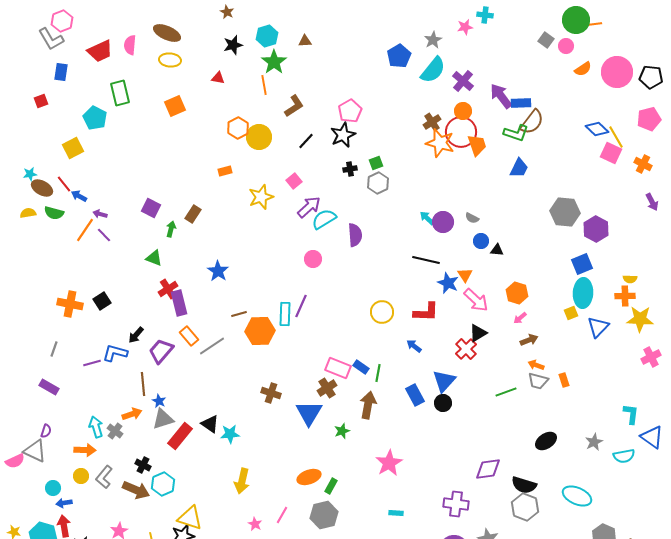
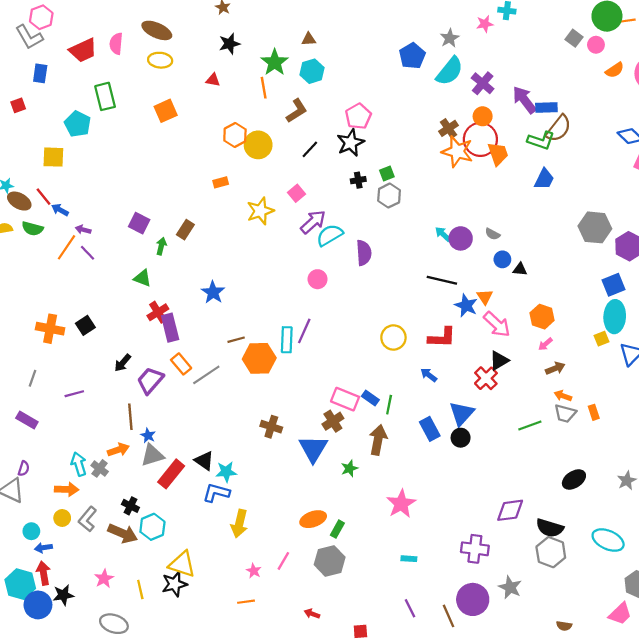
cyan hexagon: (267, 36) -> (312, 71), moved
yellow square: (73, 148) -> (53, 157), turned 30
blue L-shape: (115, 353) -> (216, 493), moved

